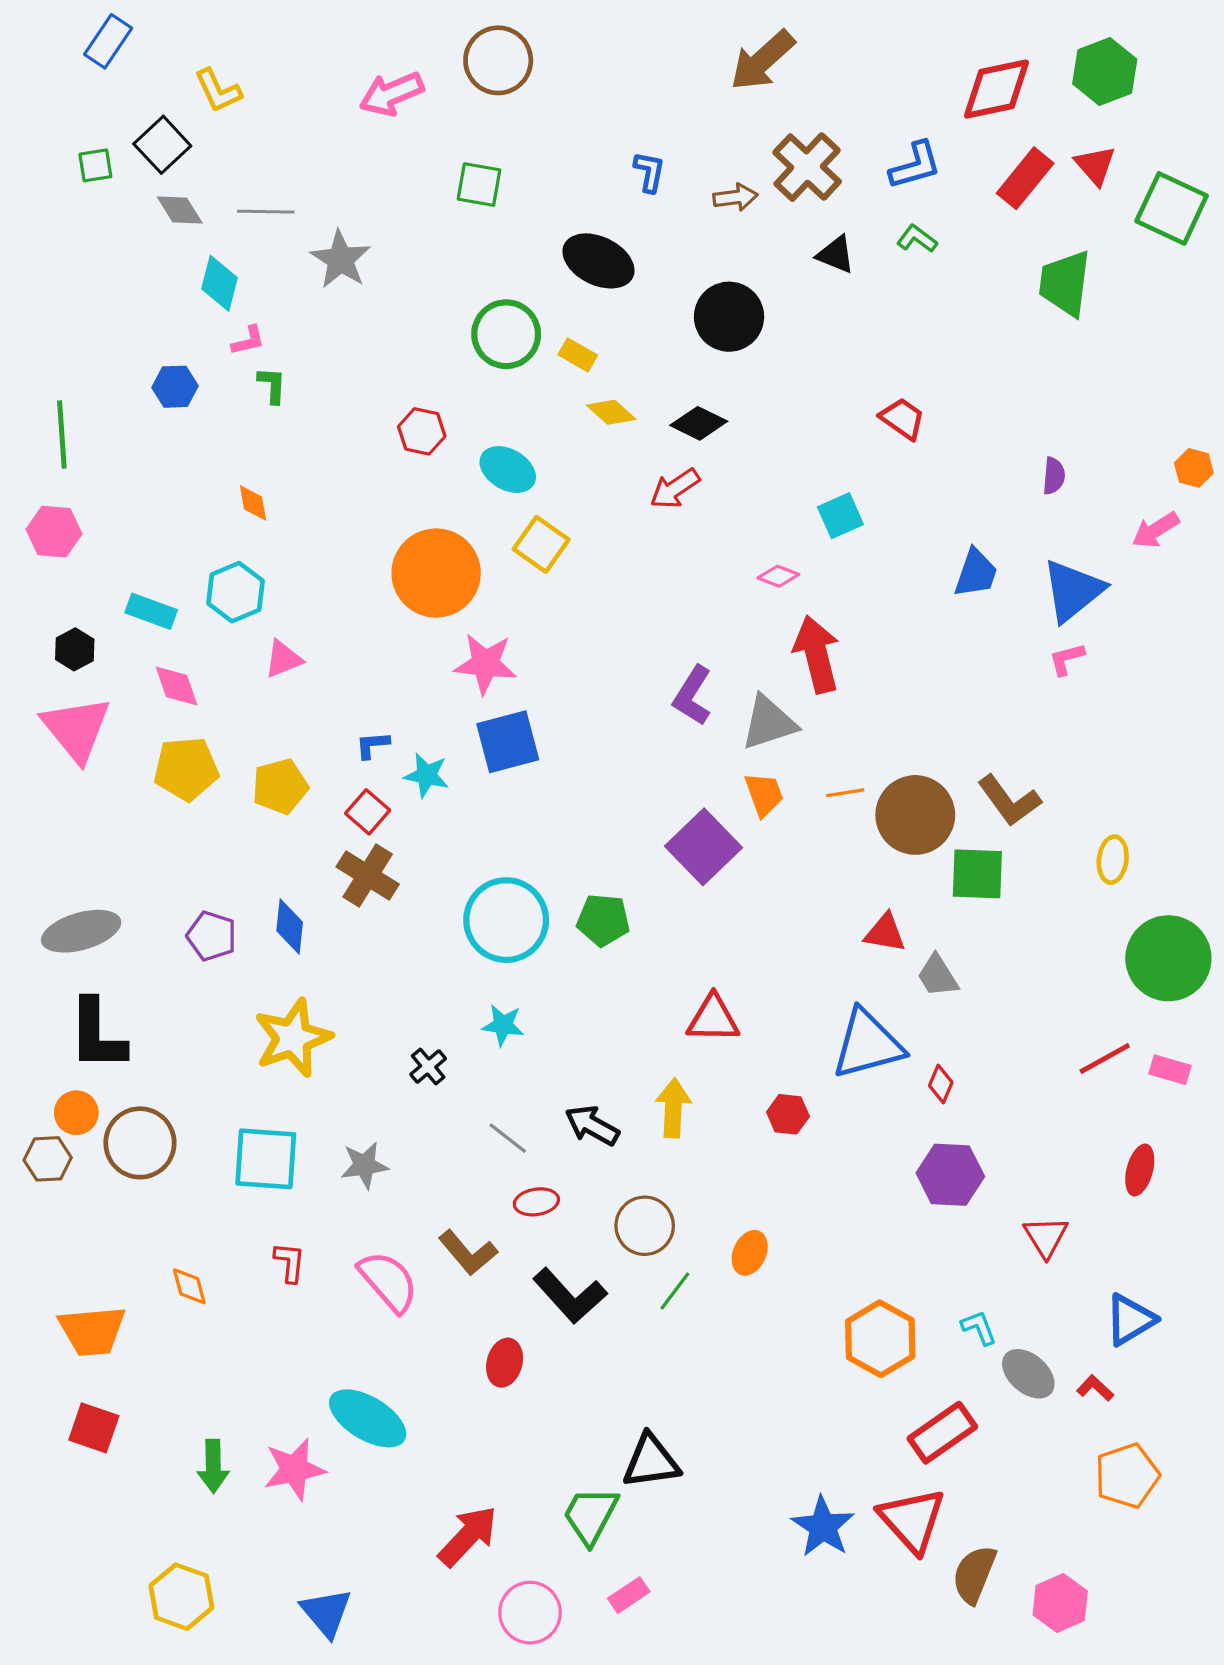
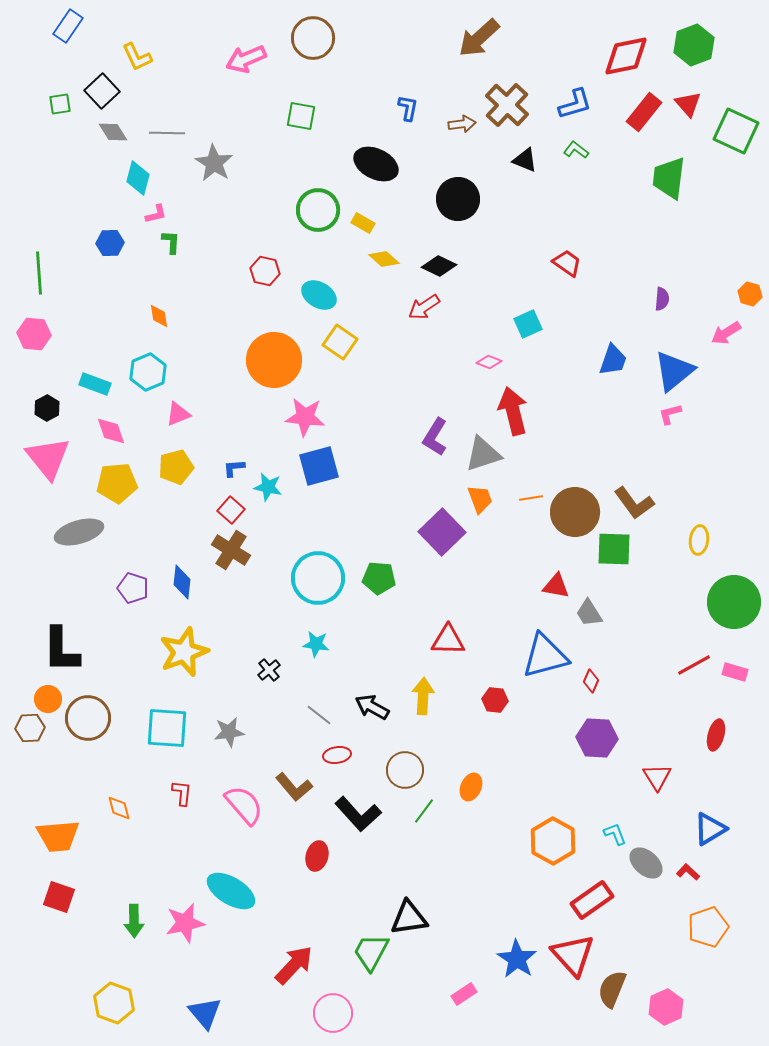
yellow pentagon: (280, 786) -> (176, 467), moved
gray ellipse: (81, 931) -> (79, 532), moved
pink rectangle: (629, 1595) -> (464, 994), moved

